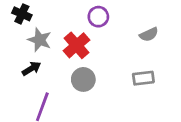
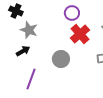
red cross: (76, 45) -> (80, 34), moved

